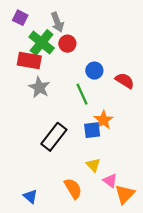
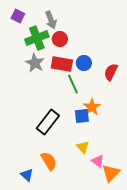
green cross: (42, 42) -> (37, 38), turned 30
red rectangle: (29, 60) -> (62, 64), moved
red semicircle: (125, 81) -> (111, 72), turned -96
gray star: (39, 87) -> (35, 63), moved
orange semicircle: (73, 189) -> (49, 161), moved

